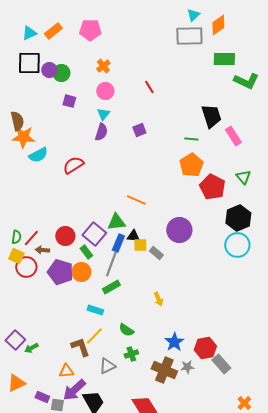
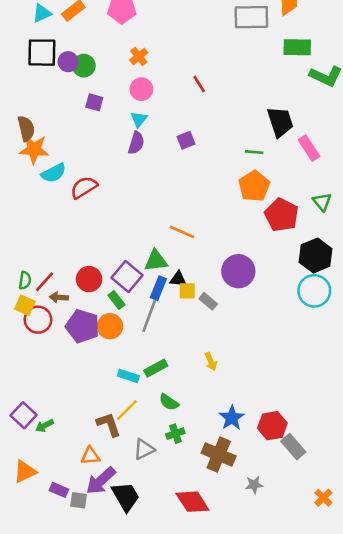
red semicircle: (73, 165) -> (84, 187), moved
green rectangle: (111, 287) -> (156, 368), moved
gray star: (187, 367) -> (254, 485), moved

